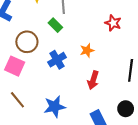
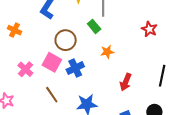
orange star: (87, 50) -> (107, 52), moved
blue cross: (57, 60) -> (75, 68), moved

